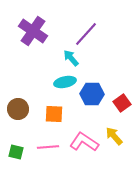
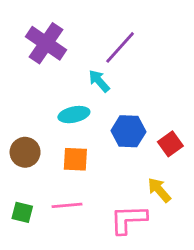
cyan ellipse: (65, 82) -> (74, 115), moved
pink L-shape: (84, 142) -> (128, 219), moved, turned -36

